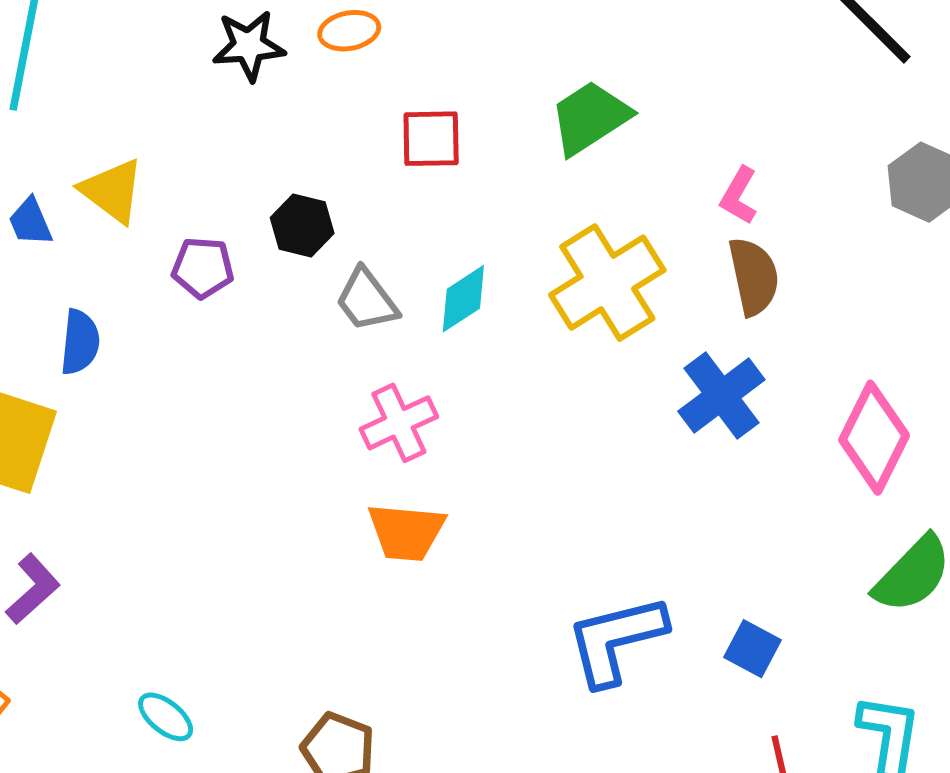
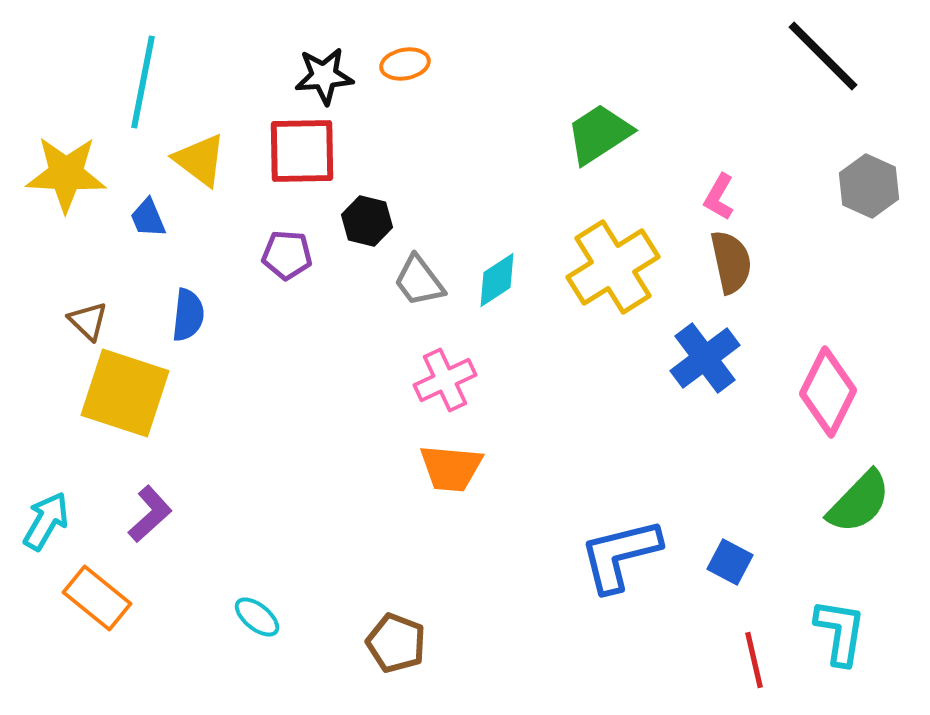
red square: (431, 139) -> (302, 151), moved, size x1.4
yellow triangle: (112, 191) -> (200, 160), moved

